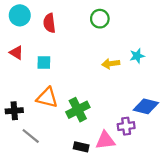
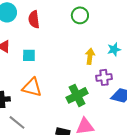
yellow arrow: (111, 64) -> (90, 56), turned 105
green cross: (78, 110) -> (77, 95), moved
purple cross: (126, 126) -> (104, 77), moved

